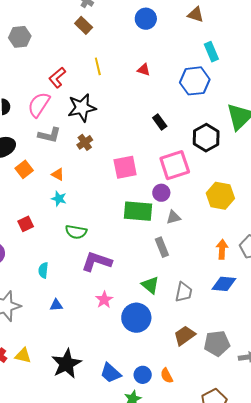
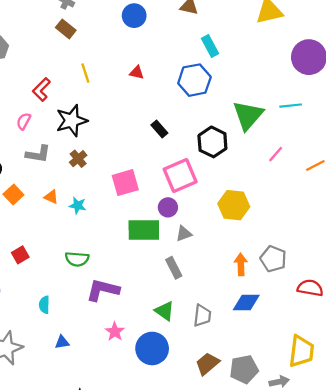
pink semicircle: (39, 105) -> (24, 121), size x0.6
cyan star: (59, 199) -> (78, 206), moved

